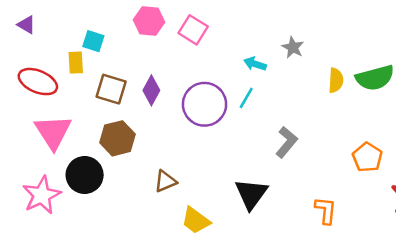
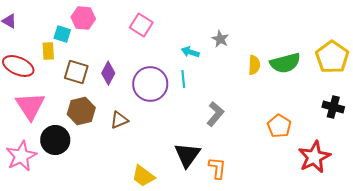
pink hexagon: (149, 21) -> (83, 18), moved
cyan line: (246, 98) -> (183, 79), turned -36
brown triangle: (165, 181) -> (119, 120), moved
orange L-shape: (326, 210) -> (217, 168), moved

